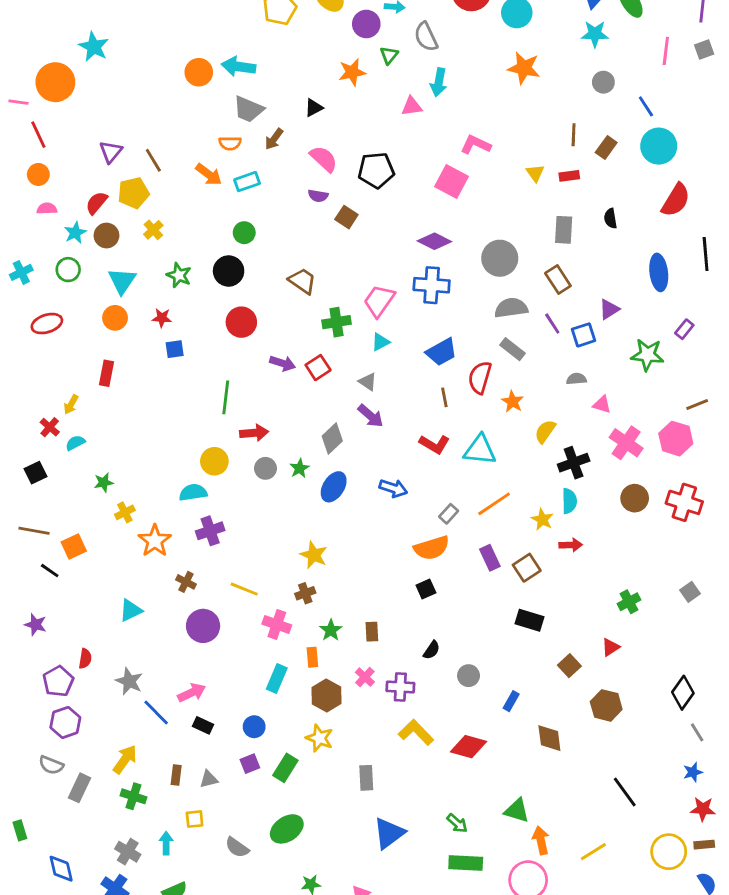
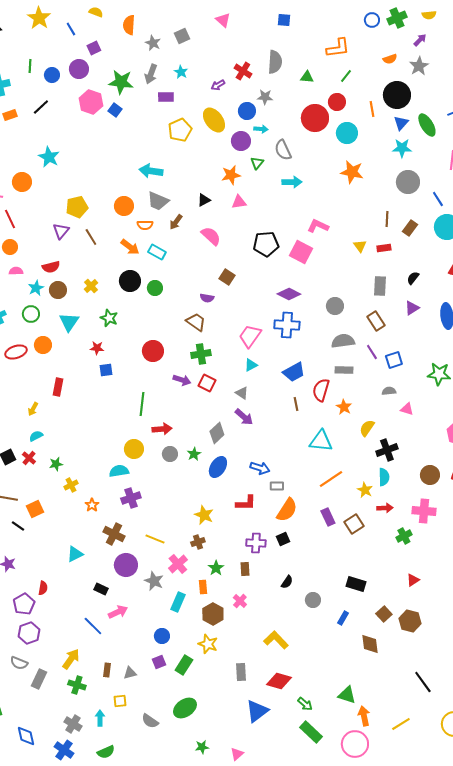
orange circle: (199, 72) -> (124, 206), moved
orange circle: (55, 82) -> (22, 182), size x0.7
cyan arrow: (439, 82) -> (292, 182), turned -102
gray circle: (603, 82) -> (408, 182), size x1.5
pink triangle: (412, 106) -> (239, 202), moved
black pentagon: (376, 170) -> (266, 244), moved
cyan rectangle: (247, 182) -> (157, 252), turned 48
yellow pentagon: (133, 193) -> (77, 207), moved
purple semicircle: (318, 196) -> (207, 298), moved
red semicircle: (97, 203) -> (51, 267), turned -144
black semicircle: (610, 218) -> (413, 278), turned 48
gray circle: (500, 258) -> (335, 306), size x0.7
black circle: (229, 271) -> (130, 281), moved
purple triangle: (609, 309) -> (412, 308), moved
orange circle: (115, 318) -> (43, 345), moved
green cross: (336, 322) -> (201, 354), moved
gray rectangle: (513, 349) -> (344, 370), turned -36
red square: (318, 368) -> (207, 383), turned -30
red cross: (50, 427) -> (29, 458), moved
pink cross: (626, 443) -> (424, 511), moved, turned -30
red L-shape: (434, 444) -> (246, 503), moved, turned -30
gray rectangle: (449, 514) -> (277, 486), moved, turned 48
orange star: (155, 541) -> (92, 505), size x0.6
orange semicircle: (432, 548) -> (287, 510), turned -40
brown cross: (186, 582) -> (114, 534), size x1.5
green cross: (629, 602) -> (404, 536), moved
black rectangle: (530, 620) -> (356, 584), moved
pink cross: (277, 625) -> (178, 564), turned 30
brown square: (569, 666) -> (384, 614), moved
gray star: (129, 681) -> (154, 581), moved
purple cross: (400, 687) -> (256, 543), moved
black rectangle: (203, 725) -> (101, 589), moved
red diamond: (469, 747) -> (279, 681), moved
green rectangle: (466, 863) -> (311, 732), turned 40

